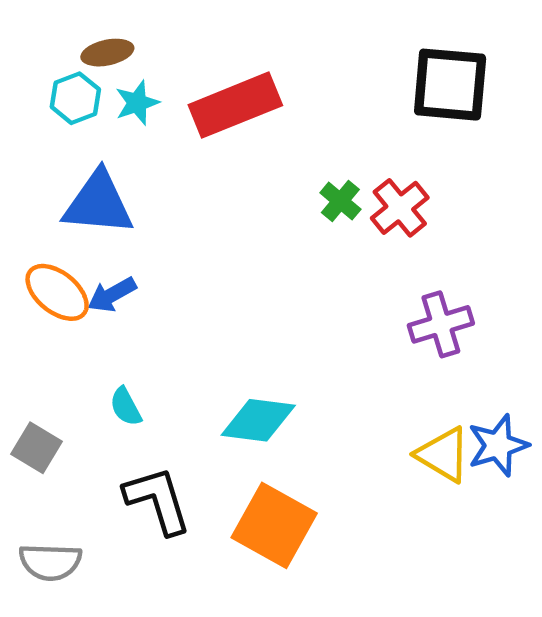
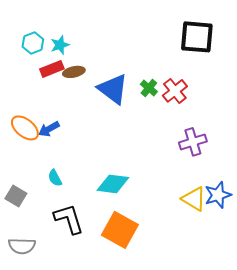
brown ellipse: (107, 53) -> (74, 72), moved
red rectangle: (235, 105) -> (52, 69), moved, size x0.6
blue triangle: (98, 203) -> (113, 89), moved, turned 32

